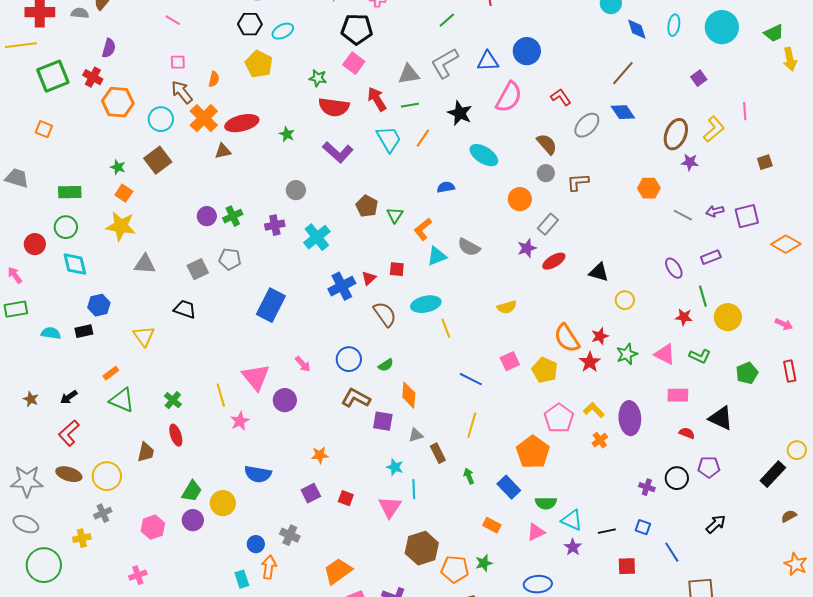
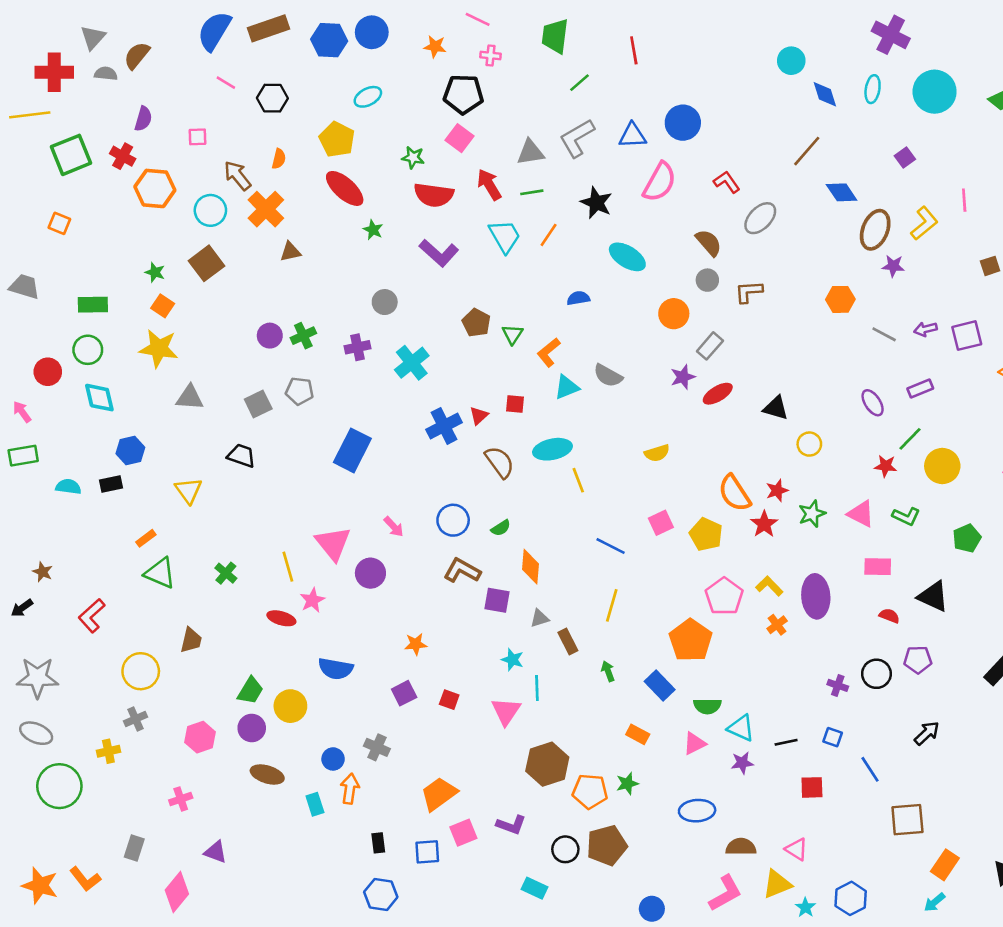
black hexagon: (250, 24) -> (272, 98), moved
pink square: (178, 62) -> (197, 137), moved
blue diamond: (623, 112) -> (842, 192), moved
red ellipse: (242, 123) -> (345, 188), moved, turned 56
green line: (703, 296) -> (910, 439), turned 60
black arrow: (69, 397) -> (22, 608), moved
red ellipse: (176, 435) -> (281, 618), moved, turned -55
brown ellipse: (69, 474) -> (267, 774), moved
purple star: (573, 547) -> (742, 763), turned 30

